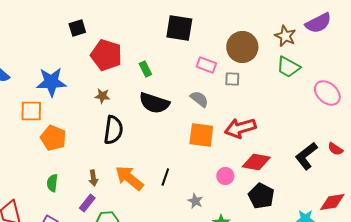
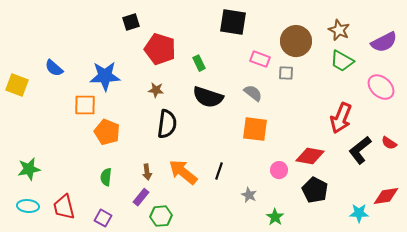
purple semicircle: (318, 23) -> (384, 42), moved
red arrow: (240, 128) -> (341, 118), moved, turned -52

